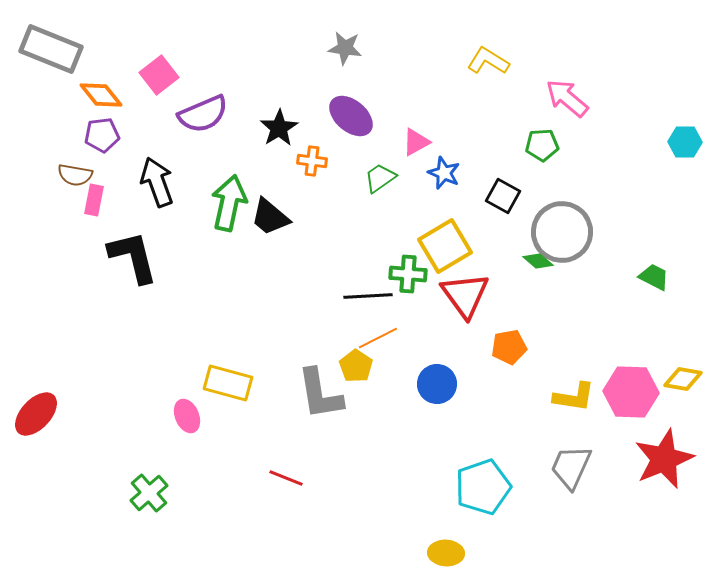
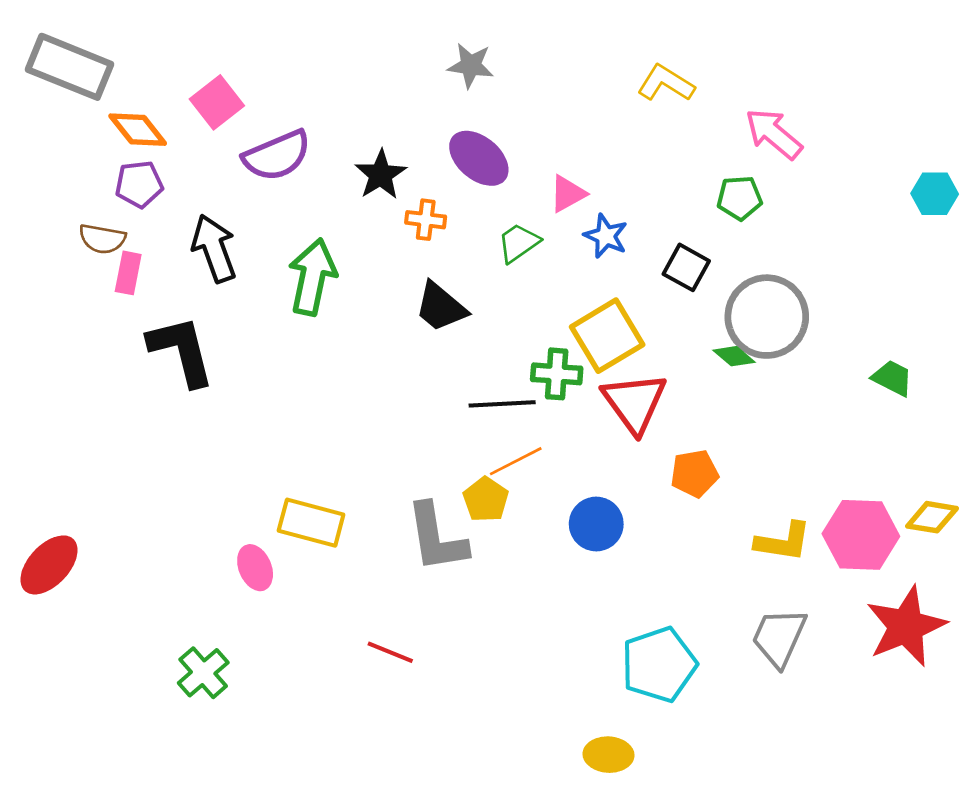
black trapezoid: (270, 217) -> (441, 307), moved

